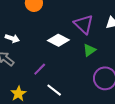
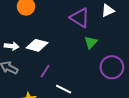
white diamond: (58, 40) -> (37, 45), moved

